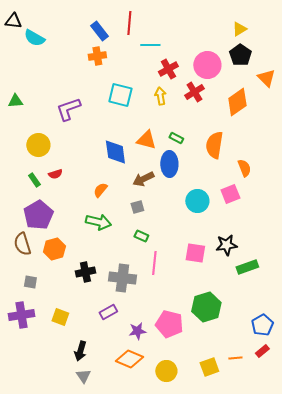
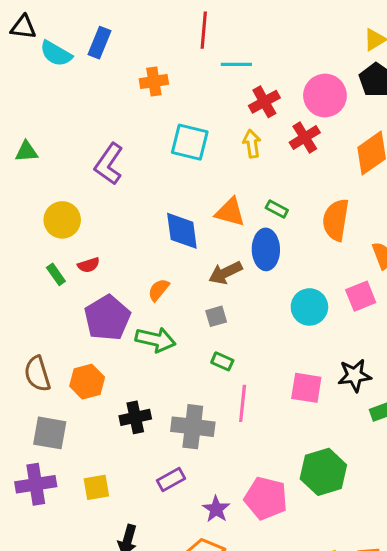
blue rectangle: (99, 31) -> (100, 43), moved, turned 60
purple L-shape: (68, 109) -> (109, 164), turned -36
purple pentagon: (38, 215) -> (107, 318), moved
gray square: (30, 282) -> (50, 433), size x1.6
yellow square: (60, 317) -> (96, 487), turned -30
purple star: (137, 331) -> (216, 509), turned -30

